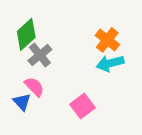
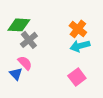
green diamond: (26, 34) -> (19, 25), turned 45
pink square: (83, 106) -> (77, 77), moved

